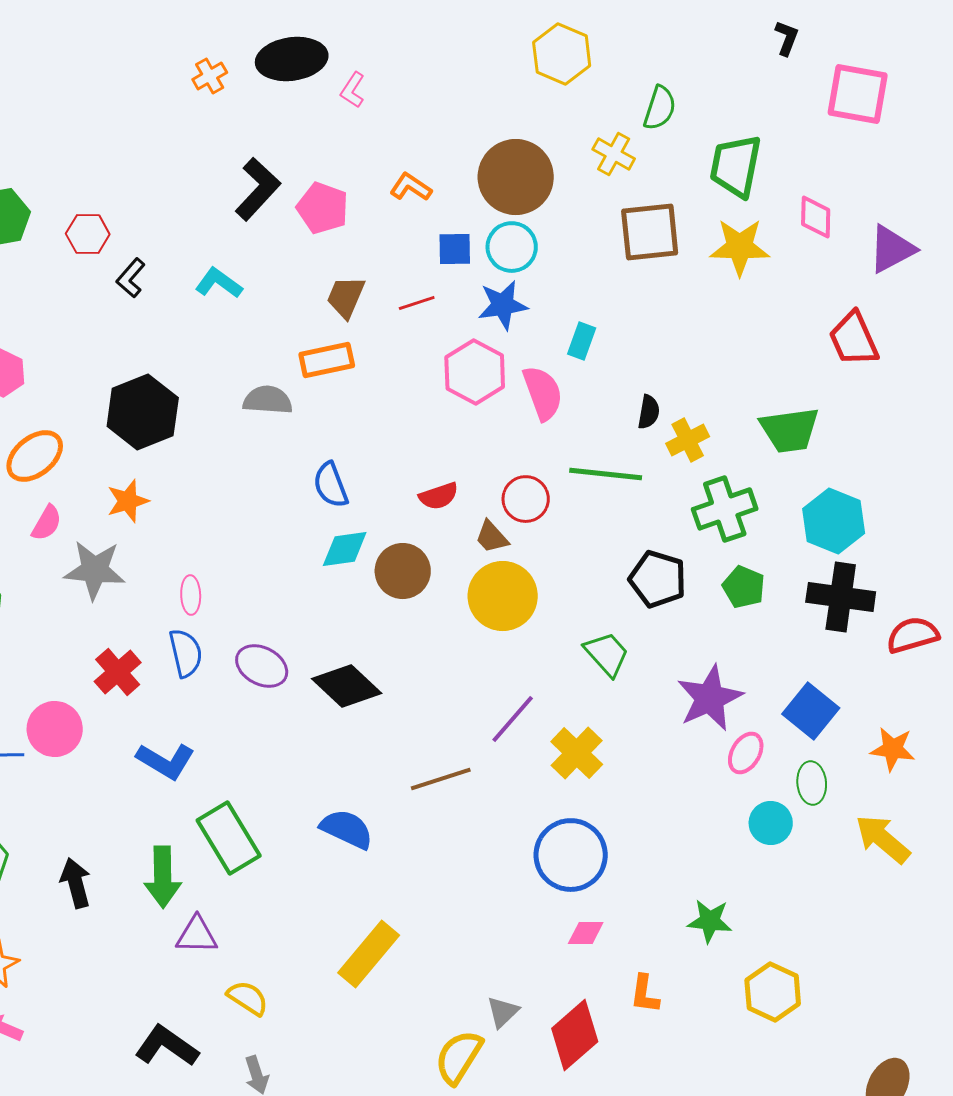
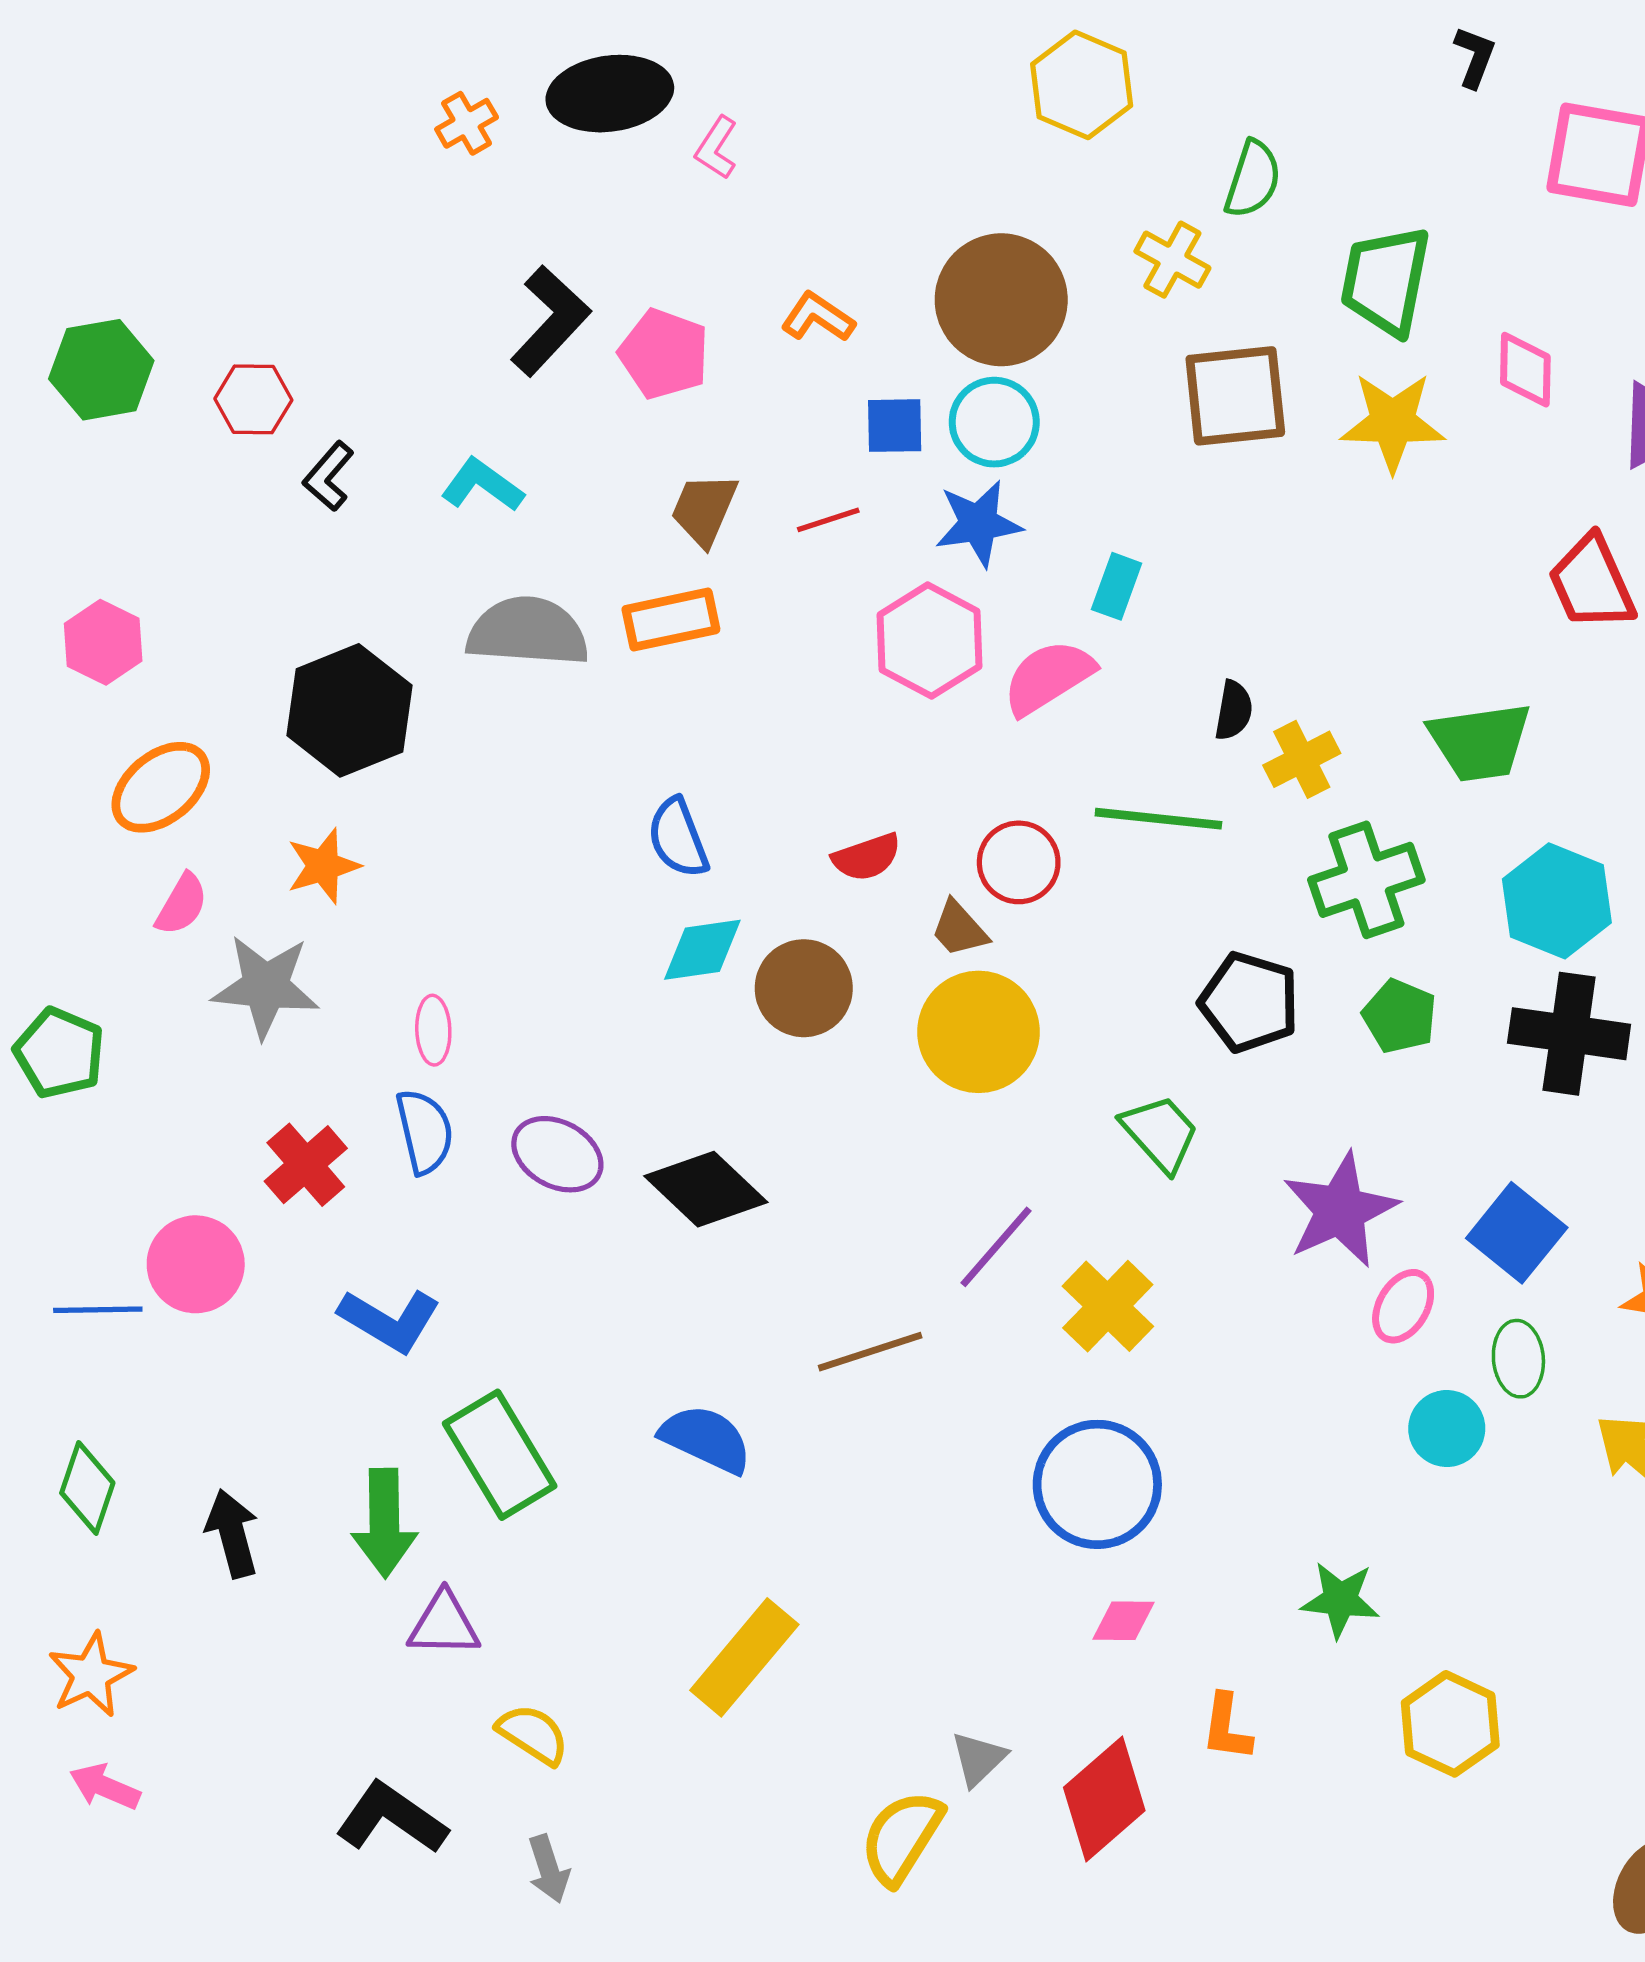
pink semicircle: (543, 393) -> (1048, 677), turned -102
gray semicircle: (268, 400) -> (528, 632), moved, size x1.4

